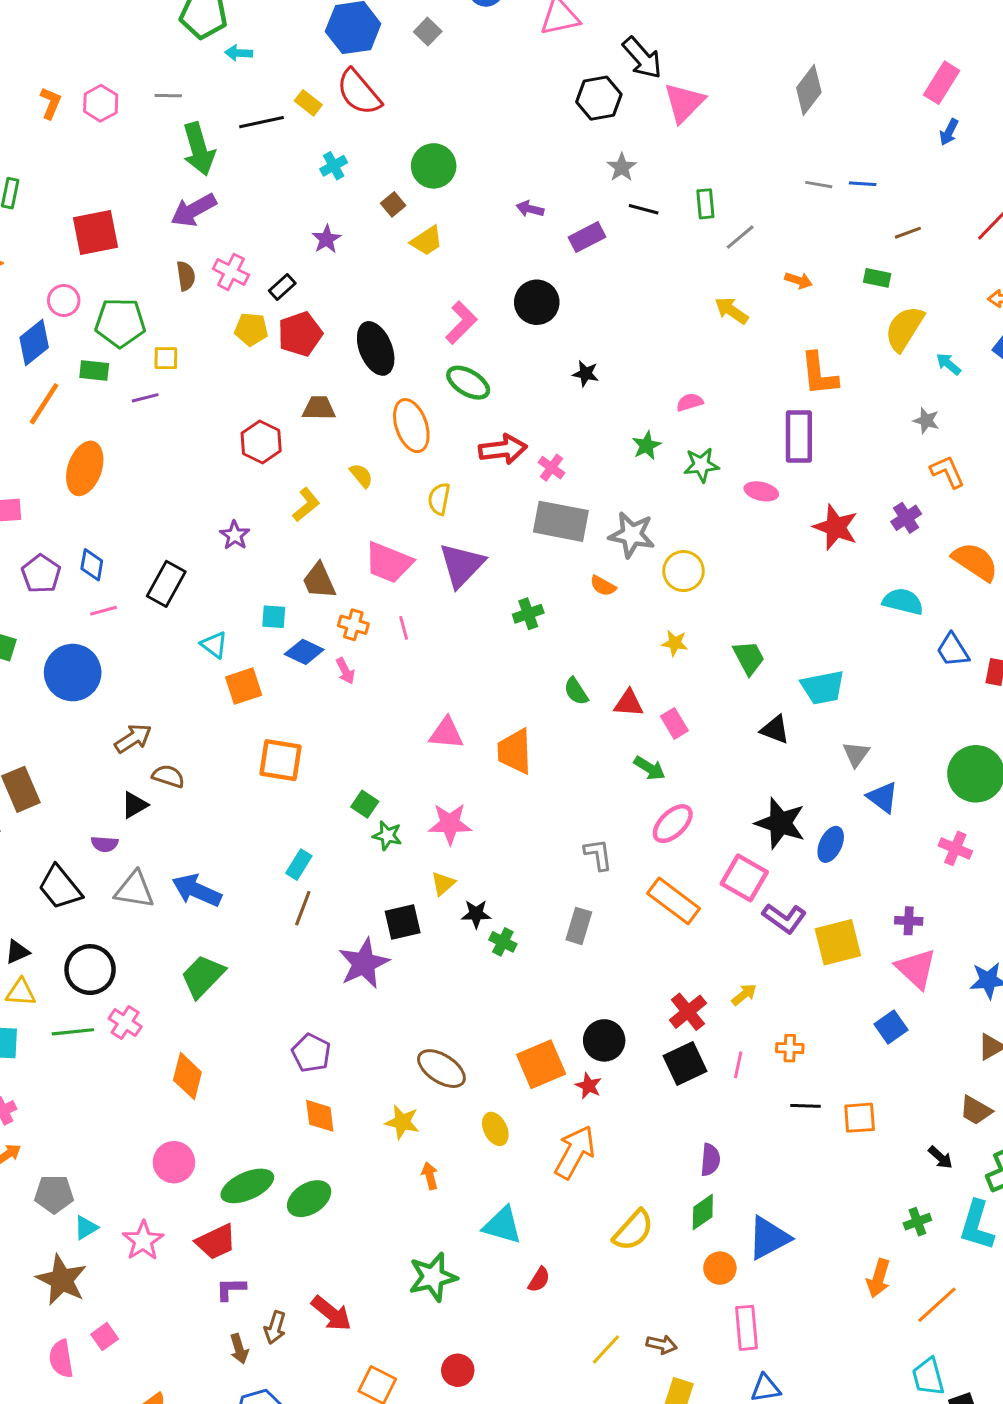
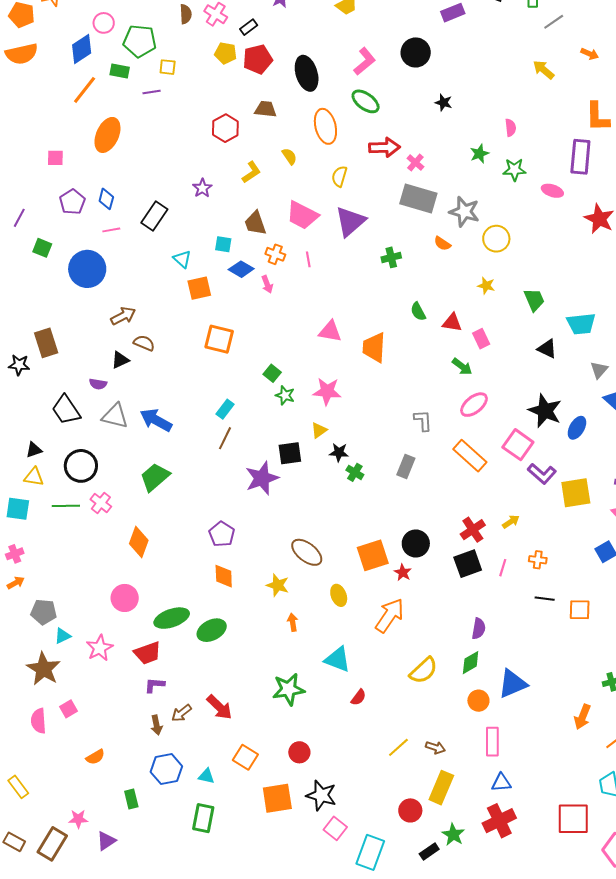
pink semicircle: (690, 402) -> (510, 128), turned 96
brown arrow: (275, 1327) -> (181, 713), turned 30

